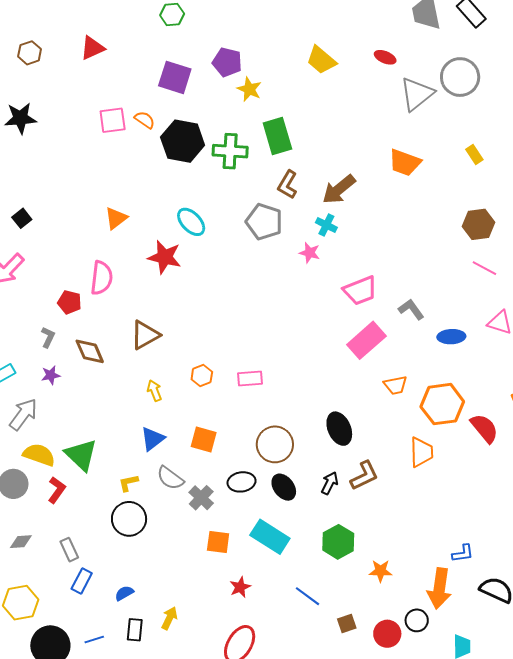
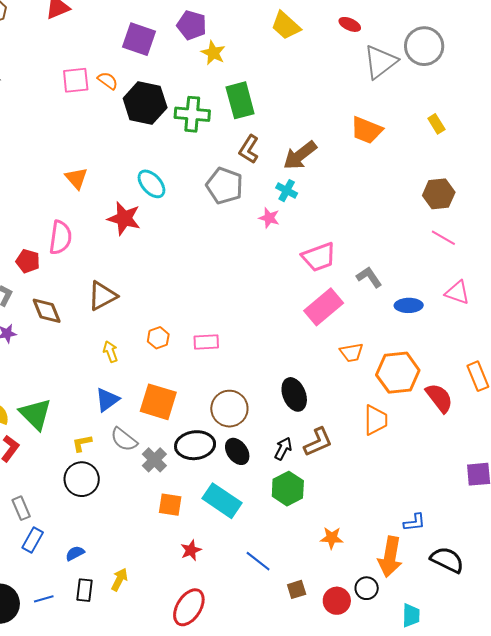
orange triangle: (116, 218) -> (76, 178), turned -35
orange square: (204, 440) -> (158, 402), size x1.4
black ellipse: (242, 482) -> (195, 445), size x1.4
green hexagon: (338, 542) -> (288, 489), moved

